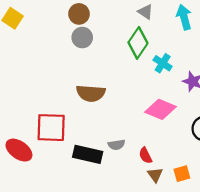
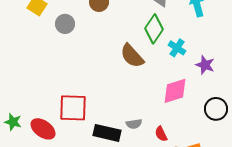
gray circle: (82, 38) -> (65, 24), moved
brown semicircle: (91, 93) -> (132, 56), moved, turned 44
pink diamond: (160, 109) -> (175, 91), turned -40

